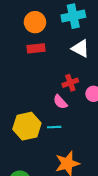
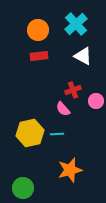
cyan cross: (73, 16) -> (76, 24), turned -30

